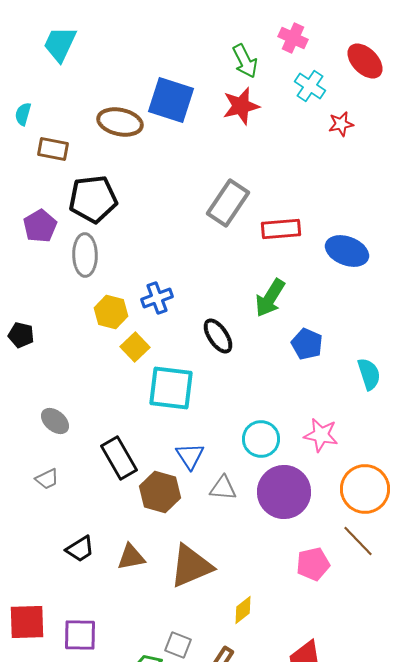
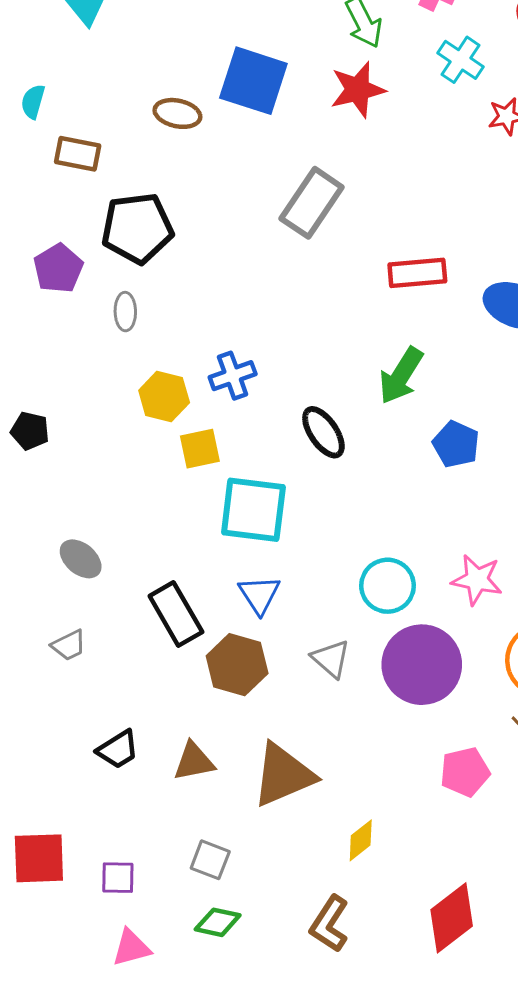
brown ellipse: (120, 122) -> (177, 113), size x0.7
gray rectangle: (228, 203) -> (312, 203), moved
gray ellipse: (85, 255) -> (125, 312), size x0.6
yellow square: (135, 347) -> (200, 449), turned 32
blue triangle: (190, 456) -> (259, 595), moved
gray triangle: (223, 488) -> (331, 659), turned 36
purple square: (80, 635) -> (118, 878), size x0.7
gray square: (178, 645) -> (210, 860), moved

